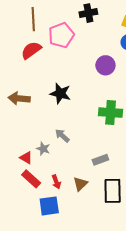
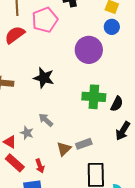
purple circle: (105, 65) -> (89, 50), size x1.4
brown triangle: (80, 184) -> (64, 149), moved

